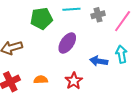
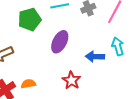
orange semicircle: (41, 80) -> (28, 84), moved

